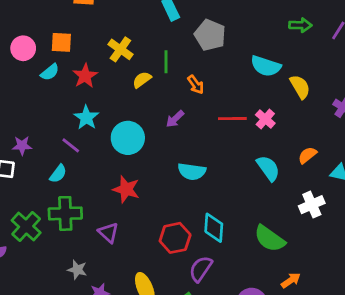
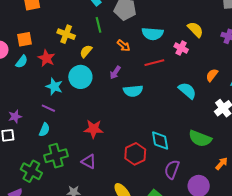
green line: (166, 62) -> (98, 25), moved
cyan semicircle: (266, 66) -> (153, 34), moved
pink cross: (265, 119) -> (181, 48), moved
cyan circle: (128, 138) -> (80, 77), moved
cyan semicircle: (192, 171) -> (133, 91), moved
purple semicircle: (201, 269) -> (172, 169), moved

